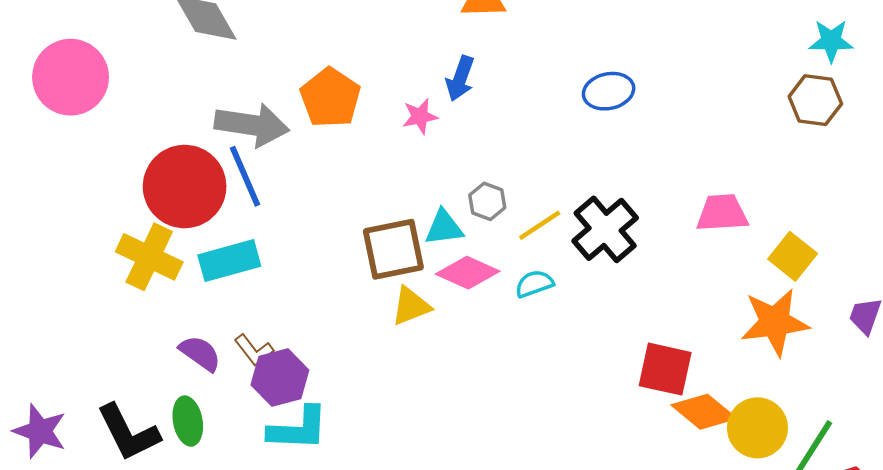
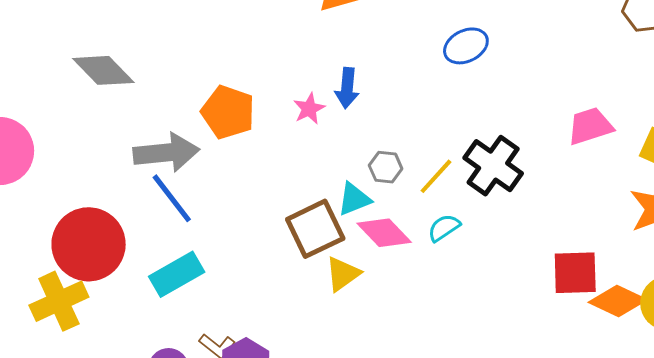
blue arrow: (460, 78) -> (347, 88), moved
red circle: (185, 187) -> (89, 244), moved
yellow cross: (149, 257) -> (59, 301), moved, turned -36
pink diamond: (468, 273) -> (384, 233), turned 36

